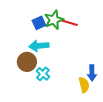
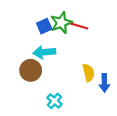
cyan cross: (43, 74) -> (54, 101), moved
yellow semicircle: (84, 85) -> (88, 73), moved

